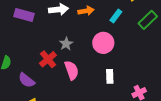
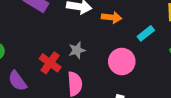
red cross: (48, 59) -> (50, 63), turned -30

